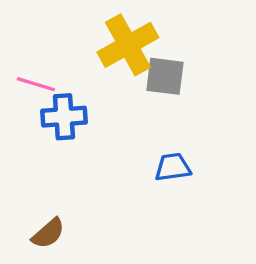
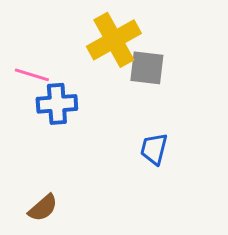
blue trapezoid: (173, 167) -> (154, 149), turned -68

